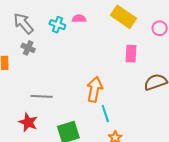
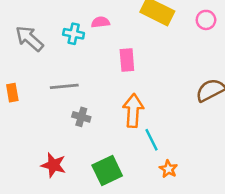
gray cross: (28, 48) -> (81, 117), moved
pink rectangle: (131, 54) -> (127, 60), moved
gray line: (42, 96) -> (64, 86), moved

